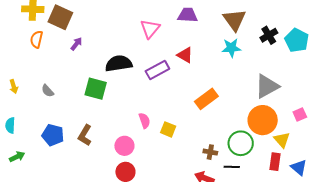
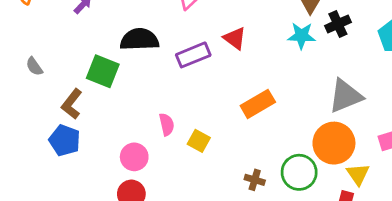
black cross: (269, 35) -> (338, 24), moved
blue pentagon: (53, 135) -> (65, 140), moved
brown L-shape: (85, 135) -> (72, 104), moved

